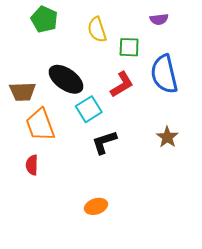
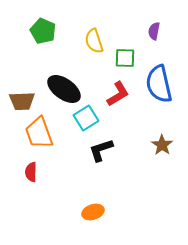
purple semicircle: (159, 19) -> (154, 31), turned 108

